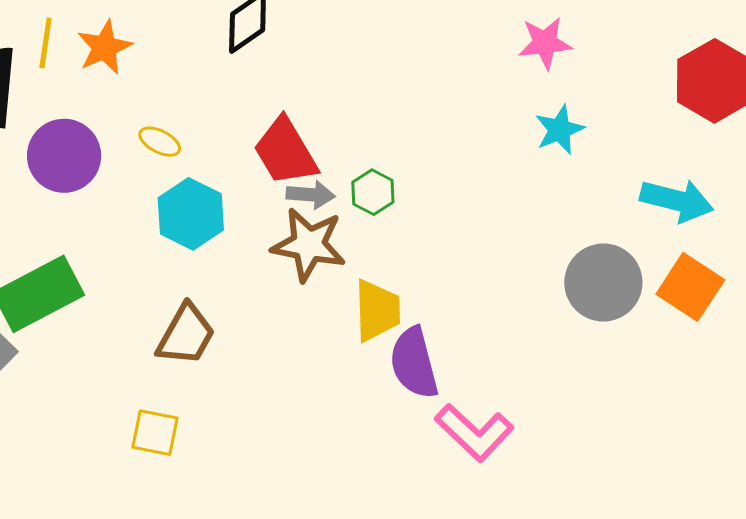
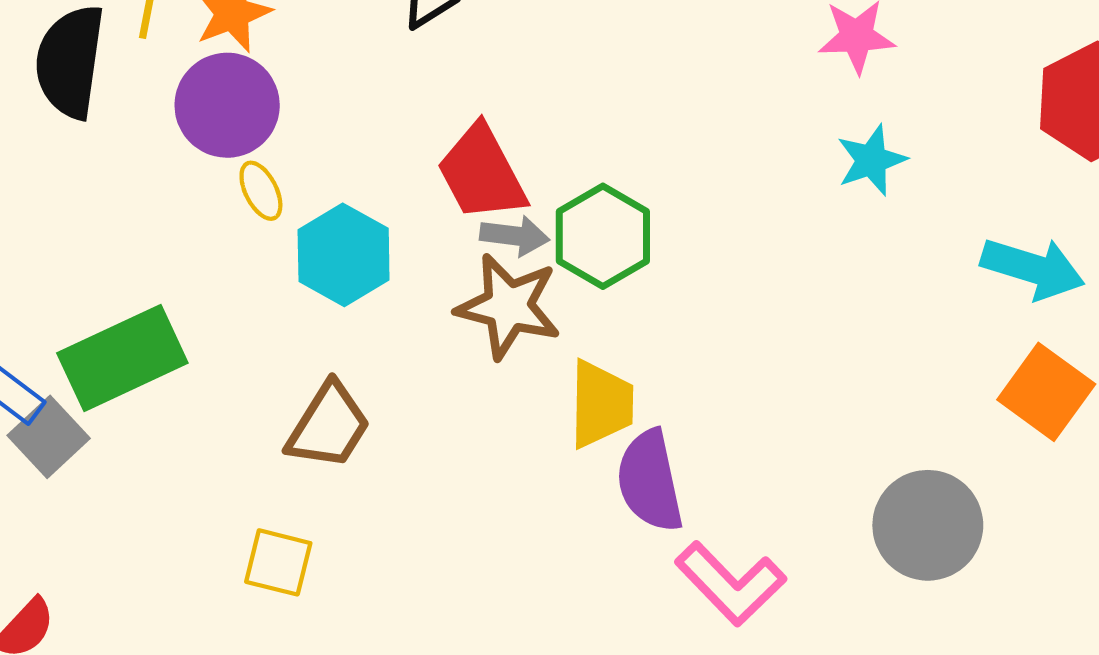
yellow ellipse: (160, 142) -> (261, 191), moved, turned 33
purple circle: (64, 156) -> (227, 105), moved
green hexagon: (373, 192) -> (603, 236), size x1.6
gray circle: (603, 283) -> (928, 525), moved

